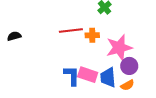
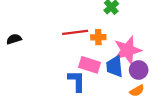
pink rectangle: (88, 75) -> (90, 65), moved
blue trapezoid: (108, 77) -> (115, 66), moved

